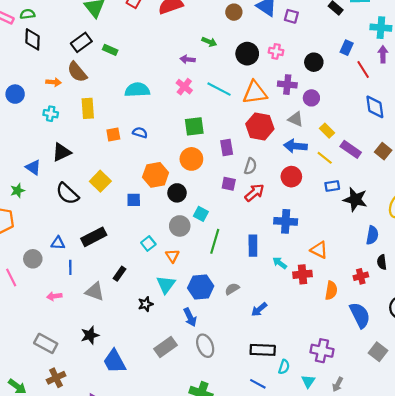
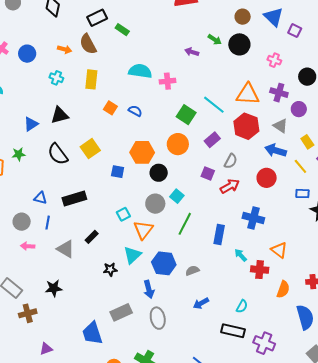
black circle: (247, 54) -> (239, 44), moved
pink cross: (184, 87) -> (167, 81), moved, turned 35
cyan line: (219, 89) -> (214, 105), moved
green square: (194, 126) -> (186, 115), turned 30
orange square: (113, 135) -> (110, 108), turned 32
purple rectangle: (227, 147) -> (212, 140), turned 49
blue triangle: (33, 167) -> (31, 124), turned 42
green star: (17, 191) -> (19, 154), moved
orange triangle: (172, 256) -> (143, 230), size x1.5
gray circle: (33, 259) -> (22, 222), moved
blue arrow: (259, 309) -> (201, 303), moved
black rectangle: (263, 350) -> (233, 331), moved
blue trapezoid: (114, 361) -> (92, 333), moved
cyan semicircle: (284, 367) -> (242, 306), moved
brown cross: (56, 378) -> (28, 313), moved

